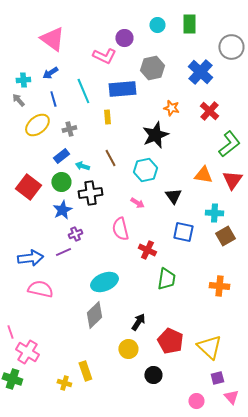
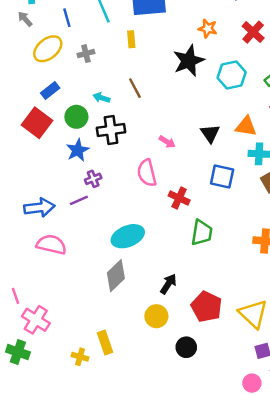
blue rectangle: (61, 156) -> (50, 91), moved
cyan hexagon: (145, 170) -> (232, 75), moved
orange triangle: (203, 175) -> (246, 126), moved
pink circle: (196, 401) -> (252, 383), moved

